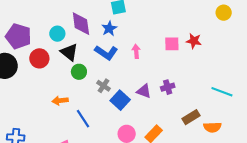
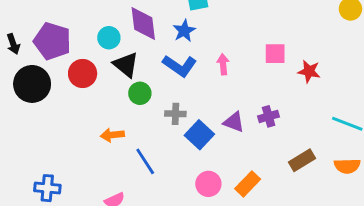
red star: (194, 41) -> (309, 71), moved
gray cross: (104, 86) -> (175, 114), turned -32
orange semicircle: (212, 127) -> (347, 166), moved

